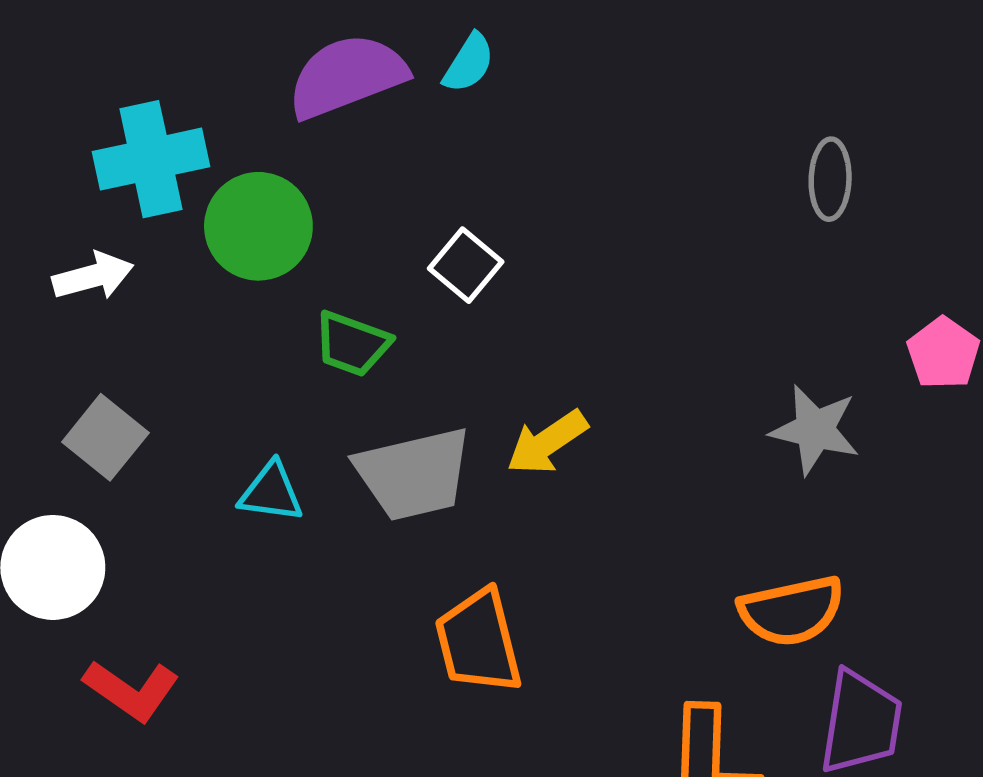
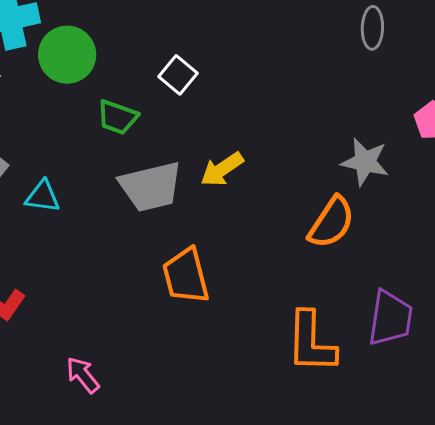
cyan triangle: (271, 492) -> (43, 196), moved
orange semicircle: (791, 611) -> (331, 222), moved, turned -44

